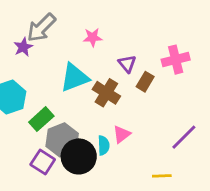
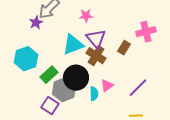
purple triangle: (127, 64) -> (96, 39), moved, size x1.5
purple line: (184, 137) -> (138, 88), moved
black circle: (79, 156) -> (76, 78), moved

